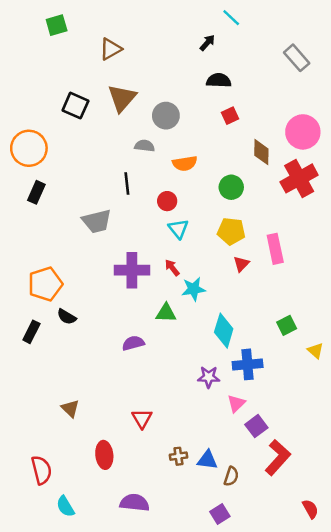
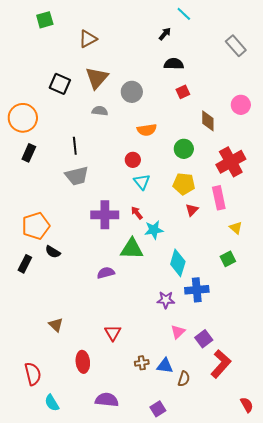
pink circle: (303, 132) -> (241, 105), size x0.7
gray semicircle: (145, 146) -> (100, 111), moved
red cross: (299, 178) -> (231, 162), moved
black line: (127, 183) -> (75, 146), moved
green triangle: (166, 313) -> (132, 249), size x1.4
yellow triangle: (315, 351) -> (236, 228), moved
pink triangle: (236, 403) -> (178, 332), moved
purple square: (220, 514) -> (158, 409), moved

